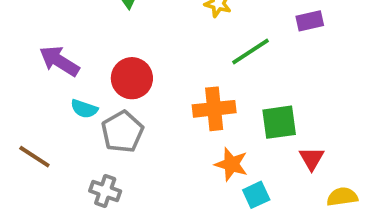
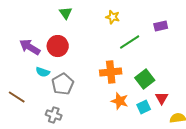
red circle: (132, 78) -> (58, 46), moved
green square: (279, 122) -> (145, 79), turned -30
cyan square: (256, 195) -> (144, 107), moved

